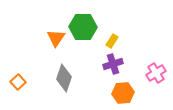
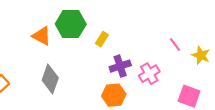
orange triangle: (56, 38) -> (42, 36), turned -36
purple cross: (113, 64) -> (120, 66), moved

